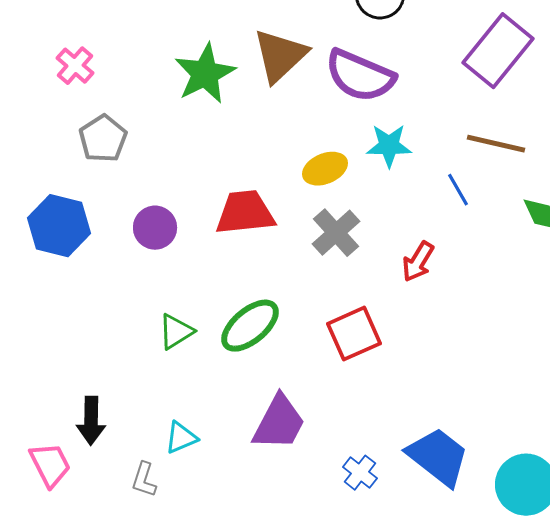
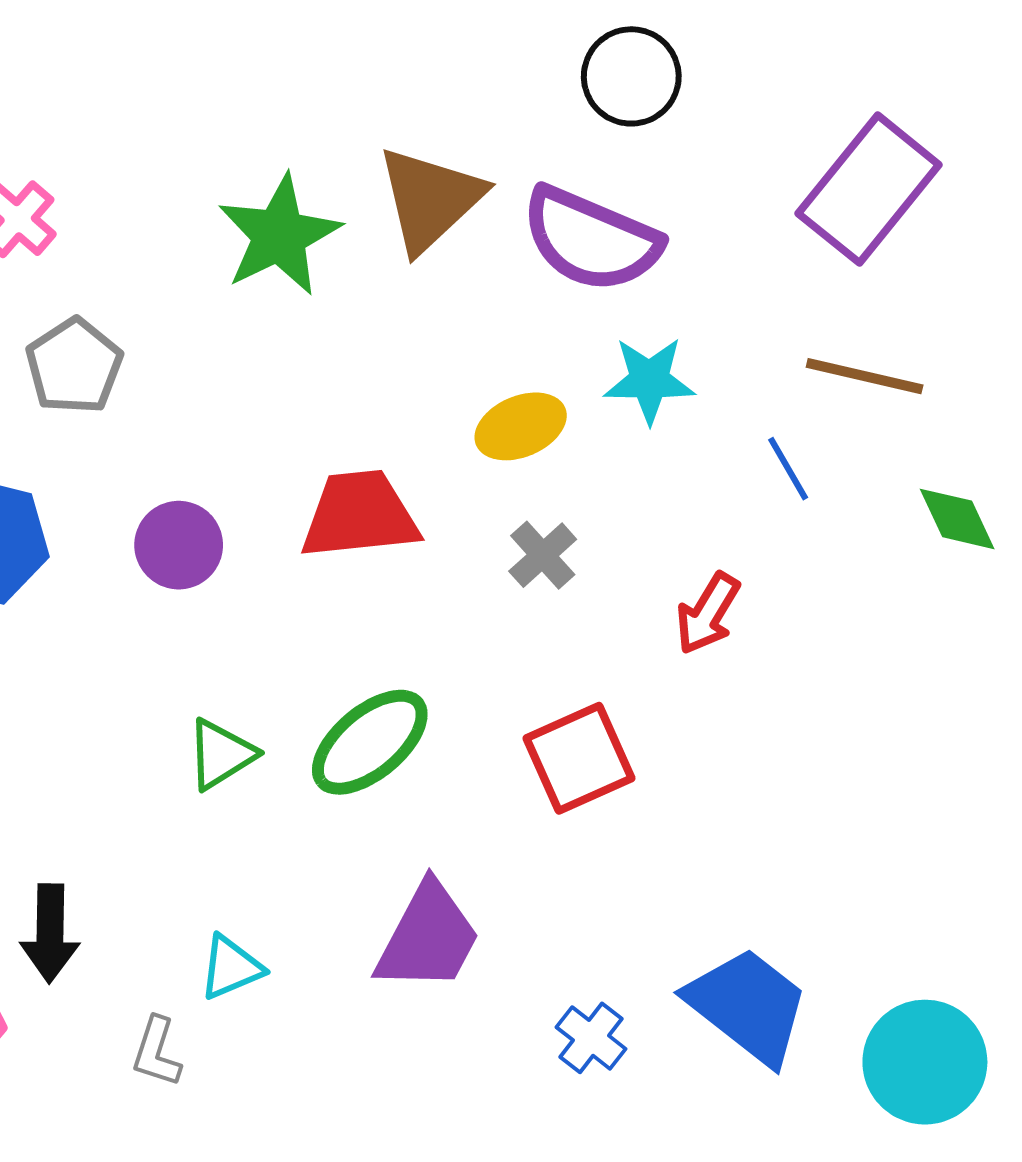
gray cross: (336, 233) -> (543, 555), size x0.7

